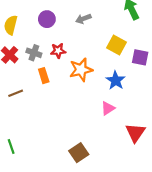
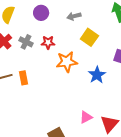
yellow square: (116, 45) -> (89, 37), moved
orange rectangle: (44, 76) -> (23, 78), moved
pink triangle: (108, 108) -> (86, 117), moved

